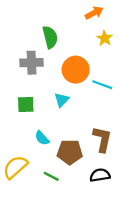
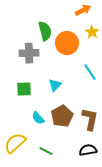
orange circle: (76, 70) -> (67, 43), moved
cyan line: (102, 85) -> (90, 72), turned 36
brown pentagon: (70, 152) -> (62, 116), moved, turned -30

